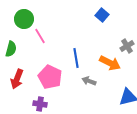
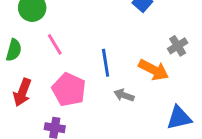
pink line: (40, 36) -> (55, 44), moved

